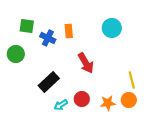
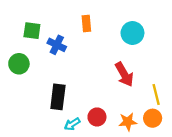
orange rectangle: (69, 31) -> (86, 24), moved
red arrow: (86, 63) -> (124, 74), moved
black rectangle: (49, 82) -> (58, 97), turned -40

